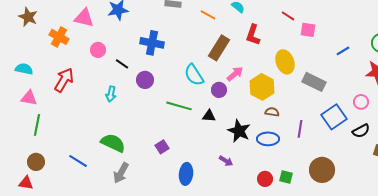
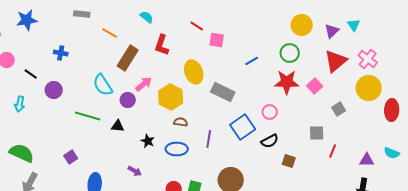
orange line: (208, 15) -> (110, 33), moved
blue cross: (152, 43) -> (61, 53), size x0.6
black star: (239, 131) -> (148, 141), size x0.6

